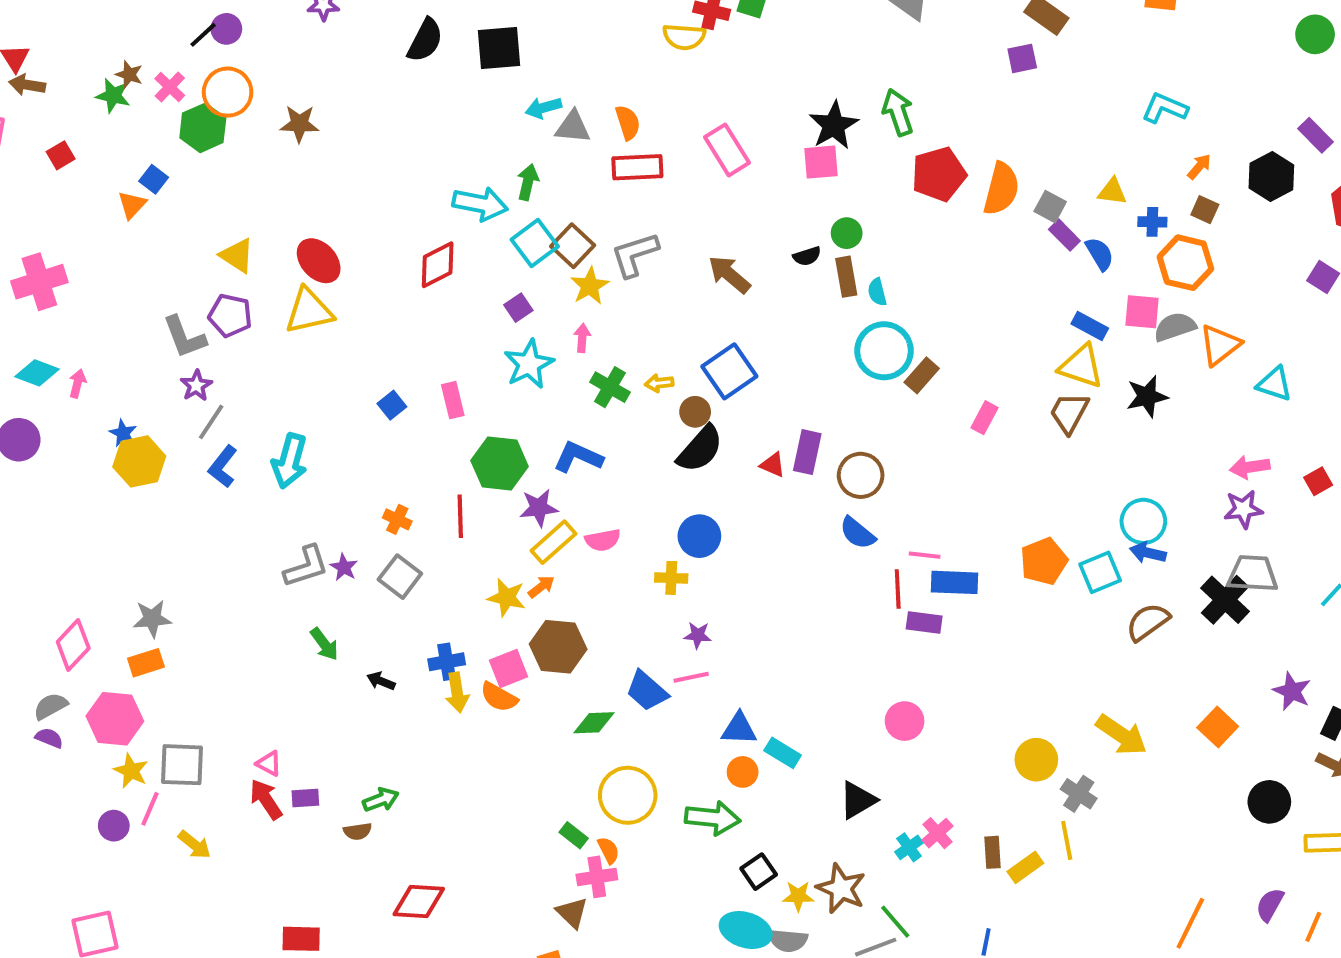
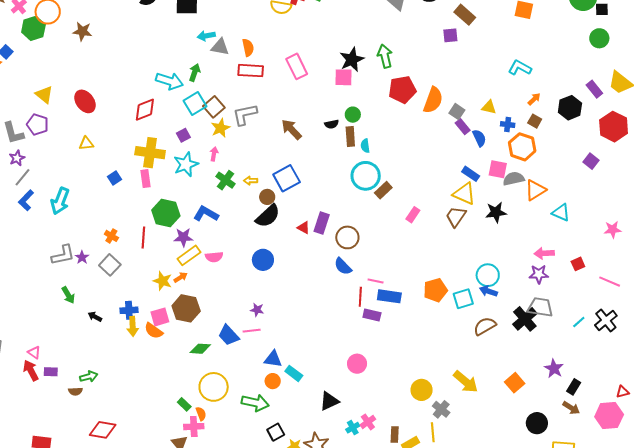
yellow triangle: (309, 311) -> (86, 143), moved, size x0.6
yellow cross: (671, 578) -> (150, 153), moved, size x1.8

